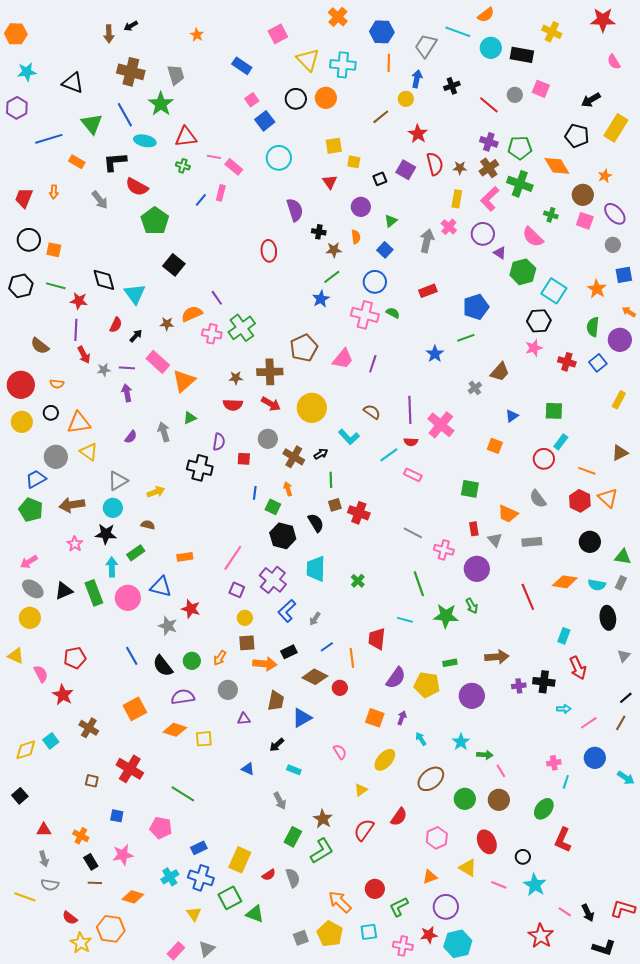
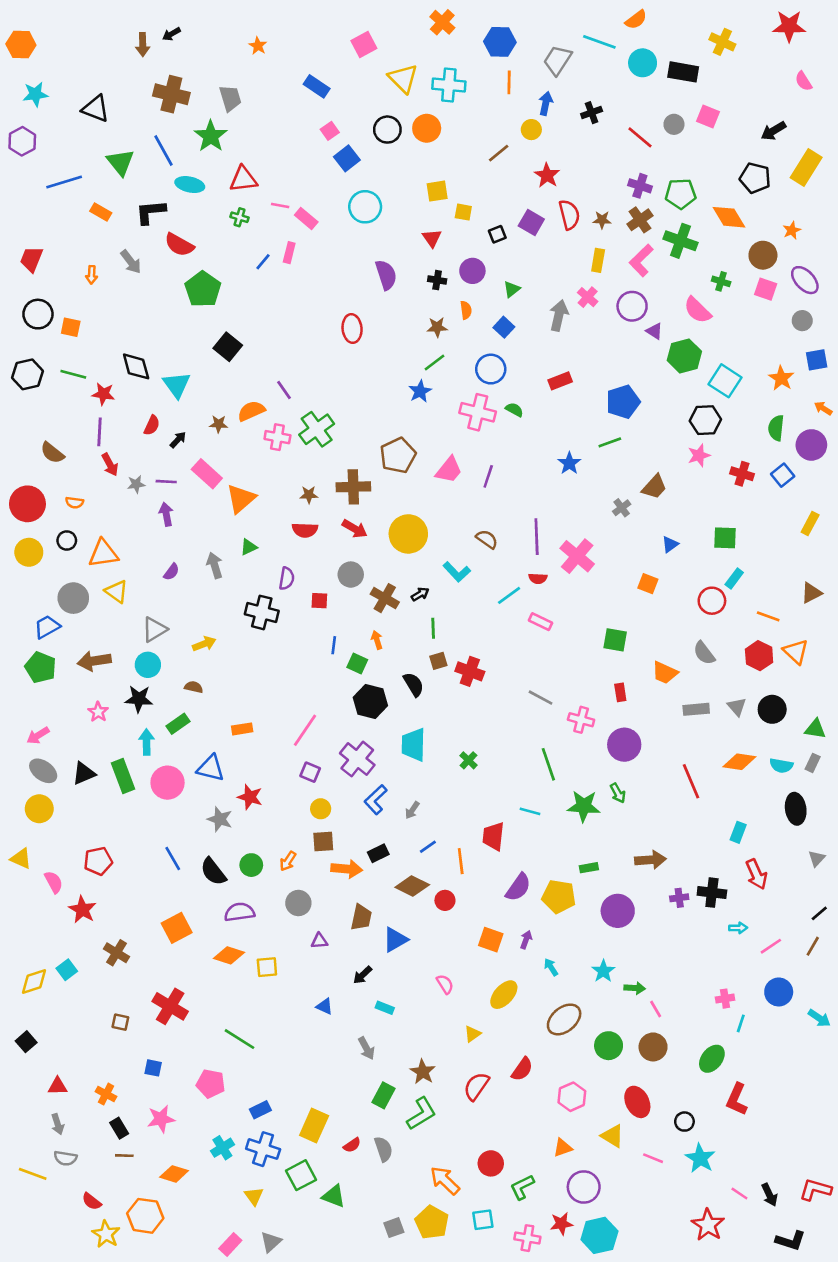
orange arrow: (54, 192) -> (92, 275), moved
black cross: (319, 232) -> (437, 280), moved
gray triangle: (495, 540) -> (737, 707), moved

